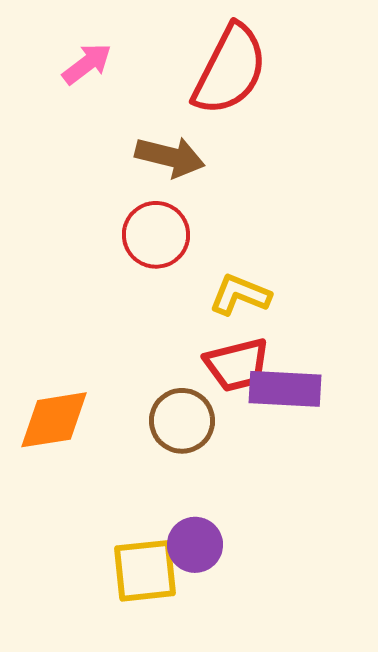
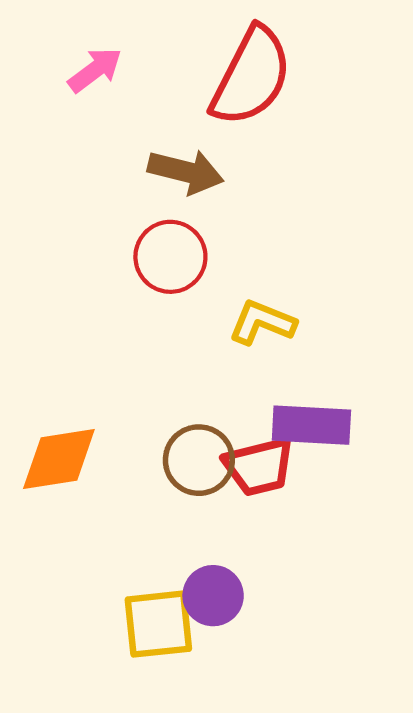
red trapezoid: (237, 365) -> (259, 467), moved

